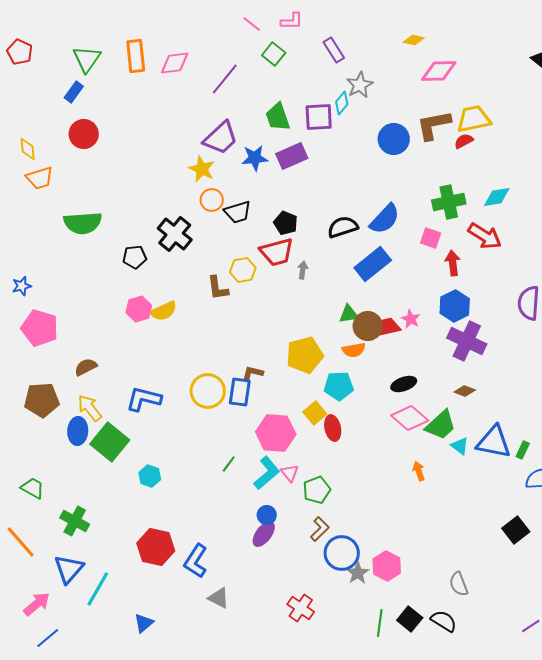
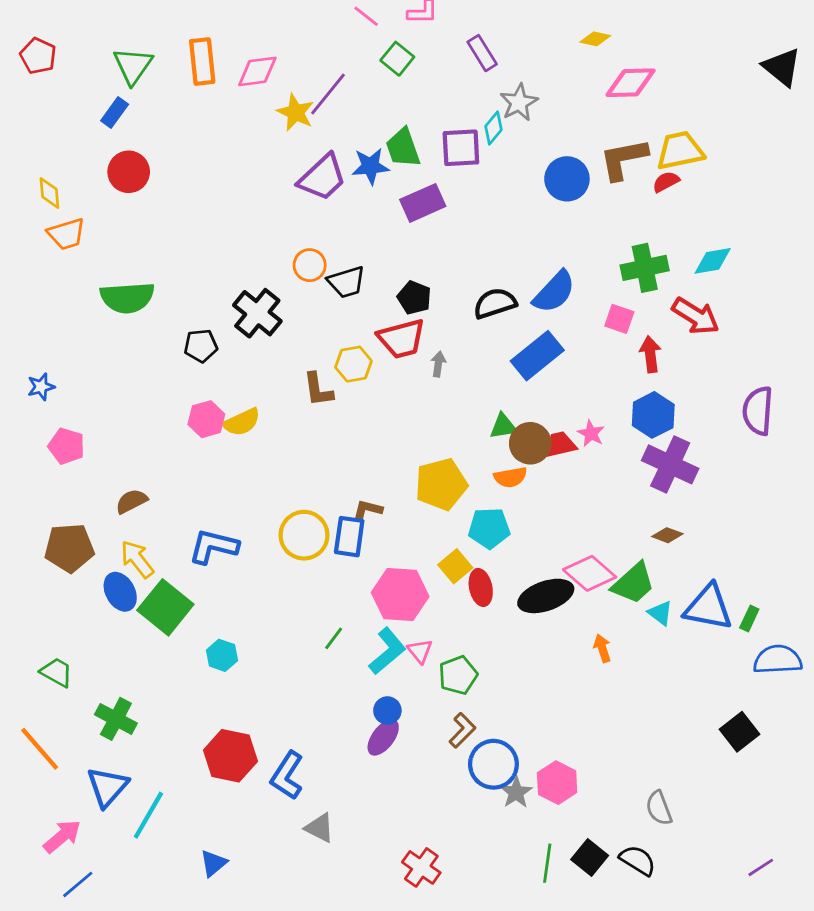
blue star: (255, 158) -> (370, 166), moved
yellow star: (202, 169) -> (295, 112), moved
pink pentagon: (40, 328) -> (66, 446), size x0.7
black ellipse: (404, 384) -> (546, 596), moved, size x1.5
blue ellipse: (78, 431) -> (120, 592), turned -32
red cross: (301, 608) -> (421, 867), moved

